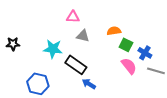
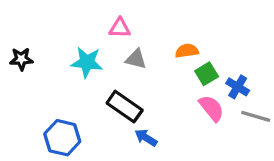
black star: (13, 44) -> (21, 59), moved
green square: (126, 45) -> (207, 74), turned 32
cyan star: (53, 49) -> (87, 62), moved

